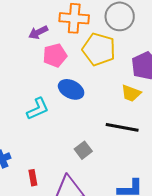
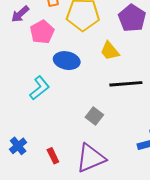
yellow trapezoid: (131, 93) -> (110, 51), moved, turned 45

